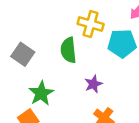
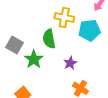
green star: (41, 93) -> (34, 59), moved

